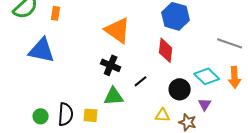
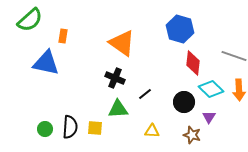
orange rectangle: (56, 13) -> (63, 36), moved
red diamond: (166, 50) -> (193, 63), moved
yellow triangle: (163, 115) -> (152, 131), moved

